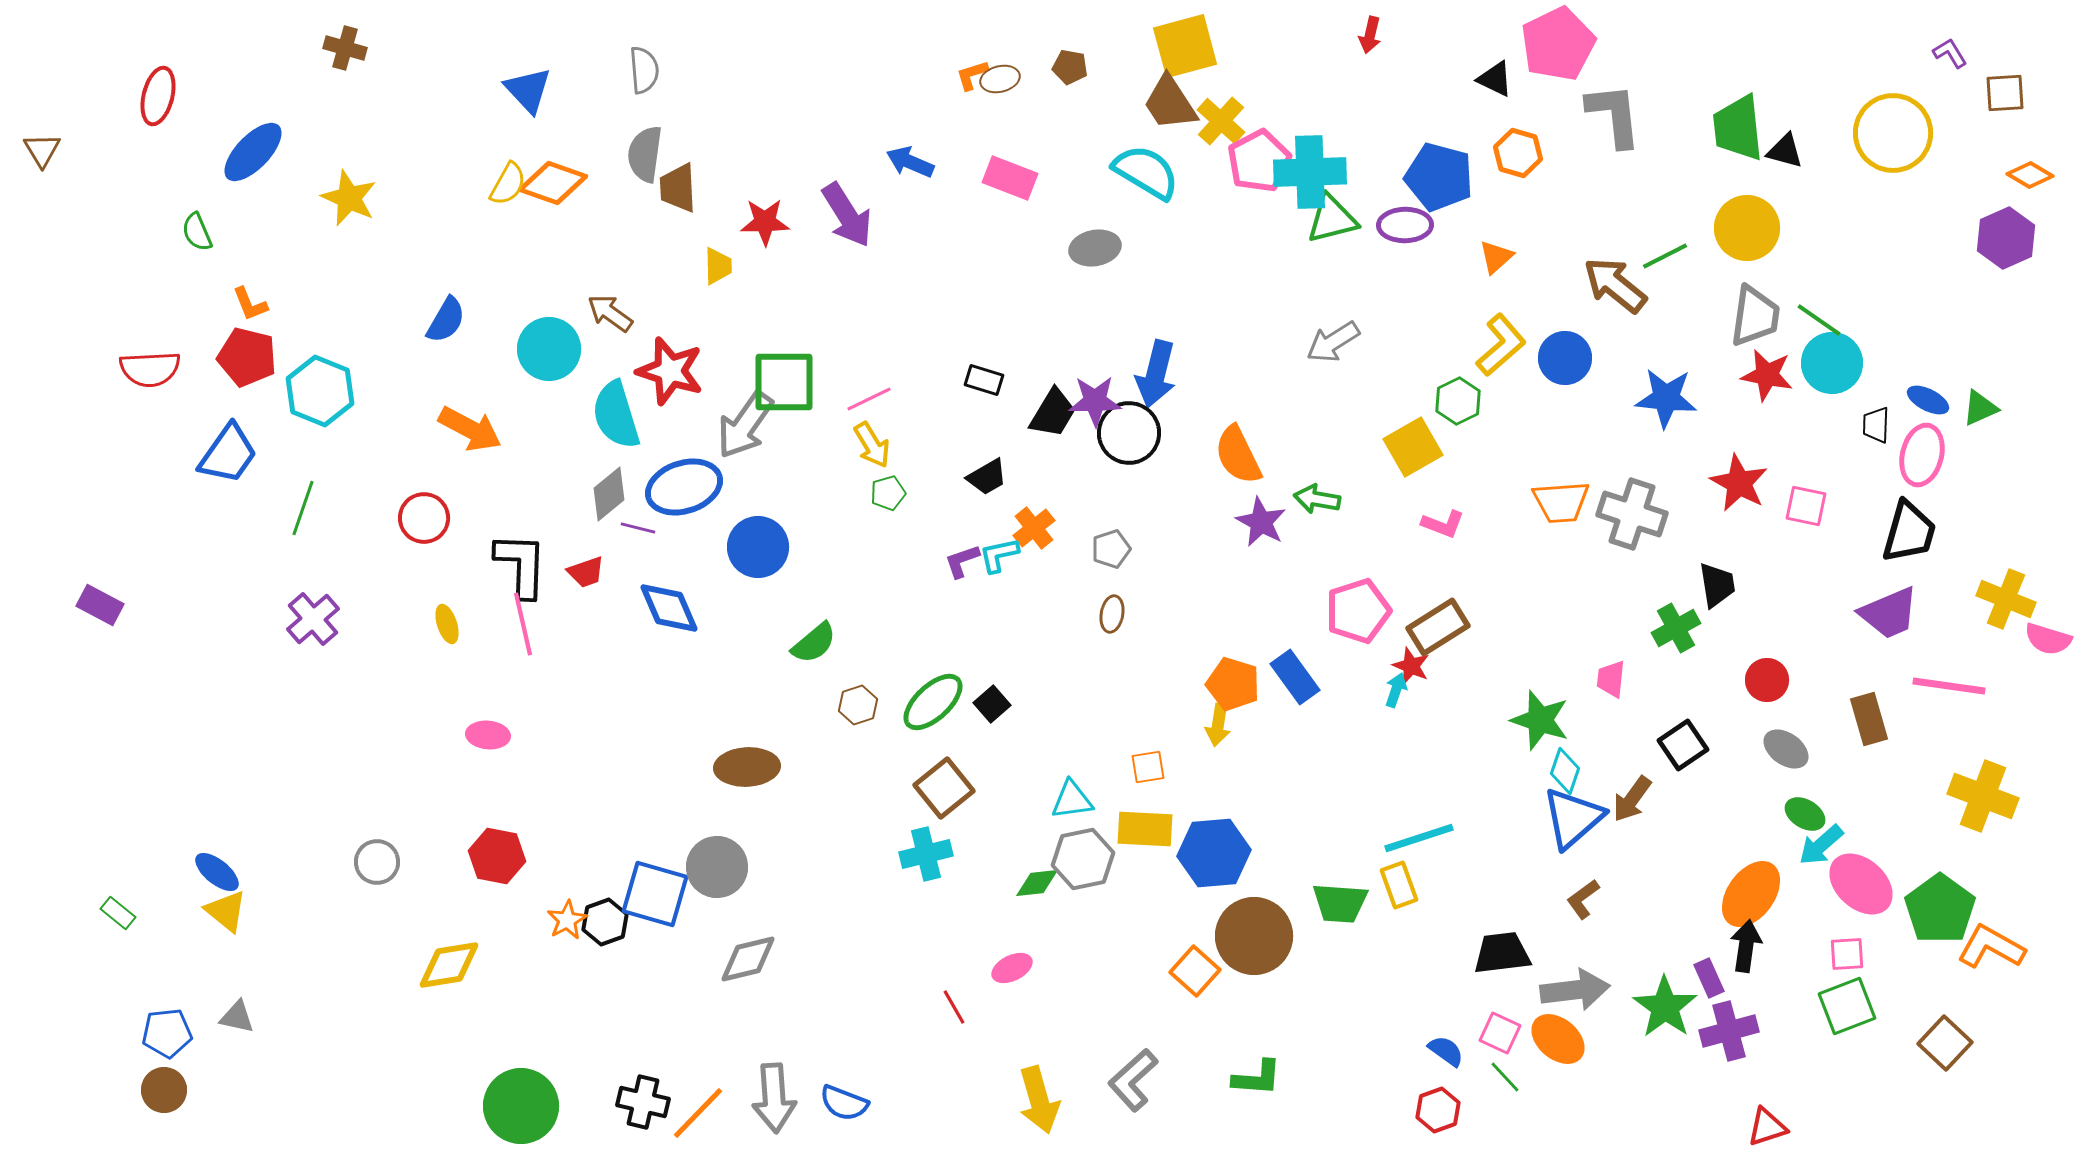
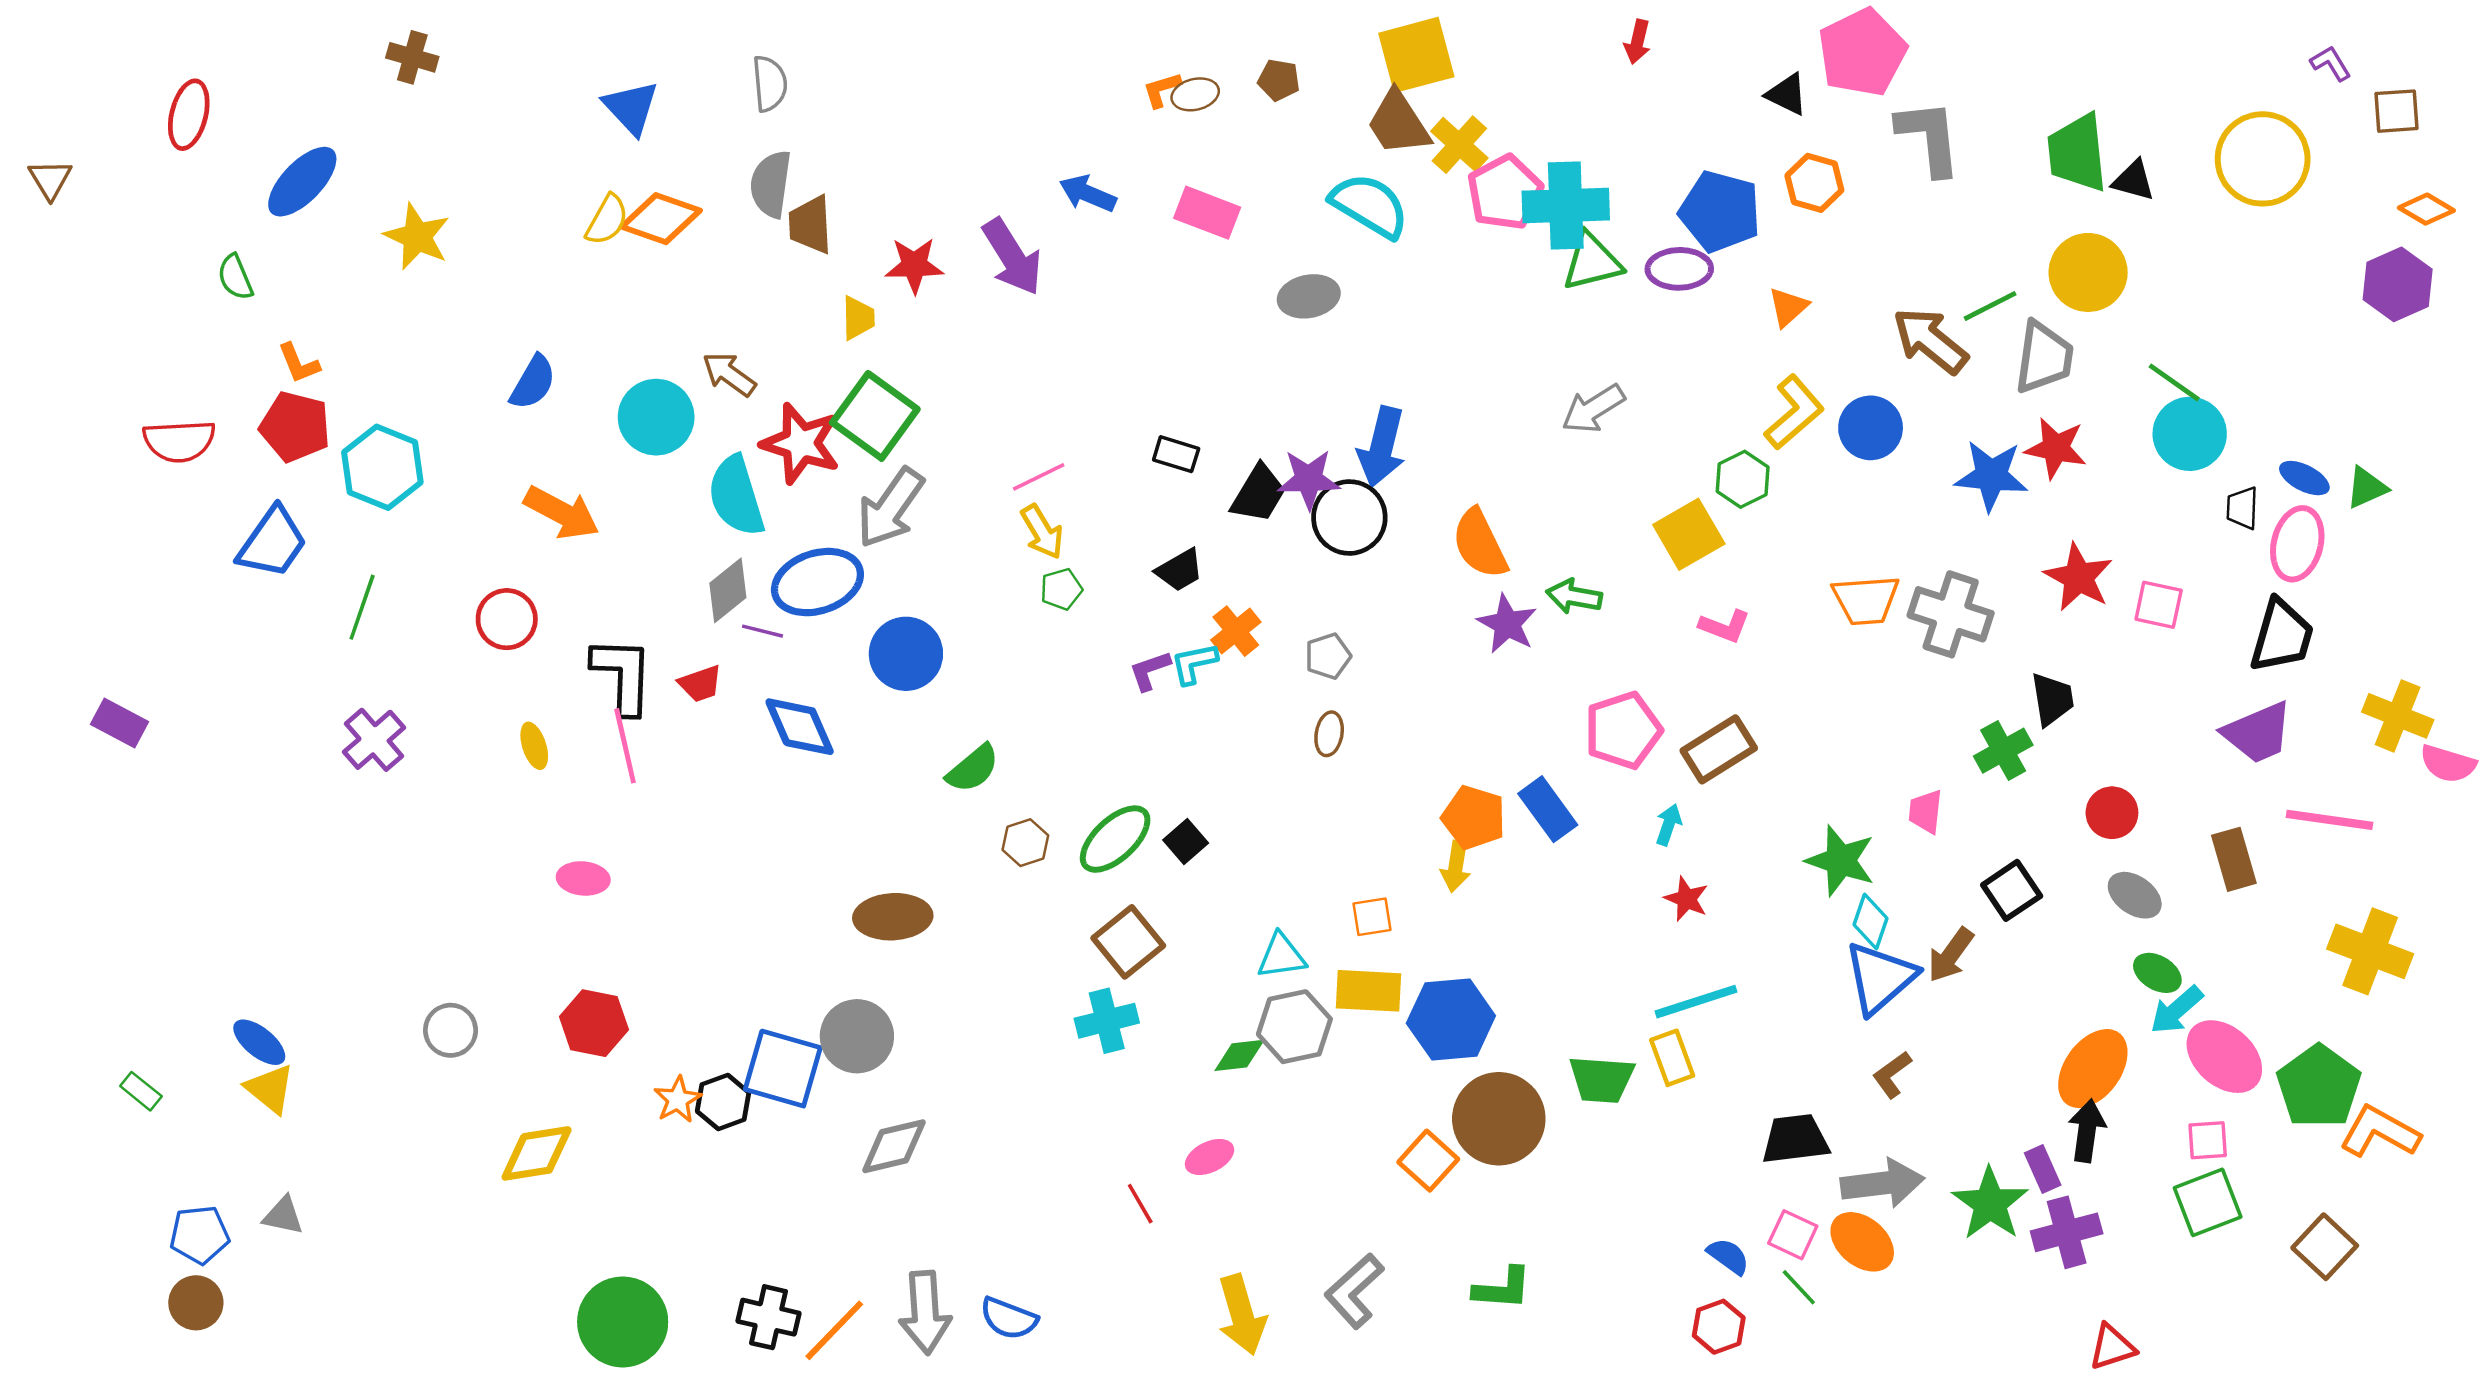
gray trapezoid: (1755, 316) -> (2044, 357), moved
red star: (1767, 375) -> (2056, 448), moved
green square: (784, 382) -> (875, 416), moved, turned 36
red star: (1411, 666) -> (1686, 899), moved

